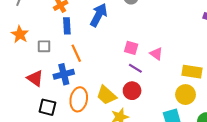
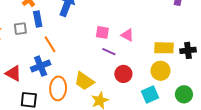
gray square: (44, 46) -> (20, 29), moved
red circle: (132, 91) -> (123, 74), moved

